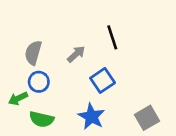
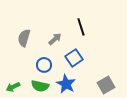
blue circle: (39, 82) -> (44, 65), moved
green arrow: (18, 98) -> (13, 87), moved
green semicircle: (42, 119) -> (40, 86), moved

